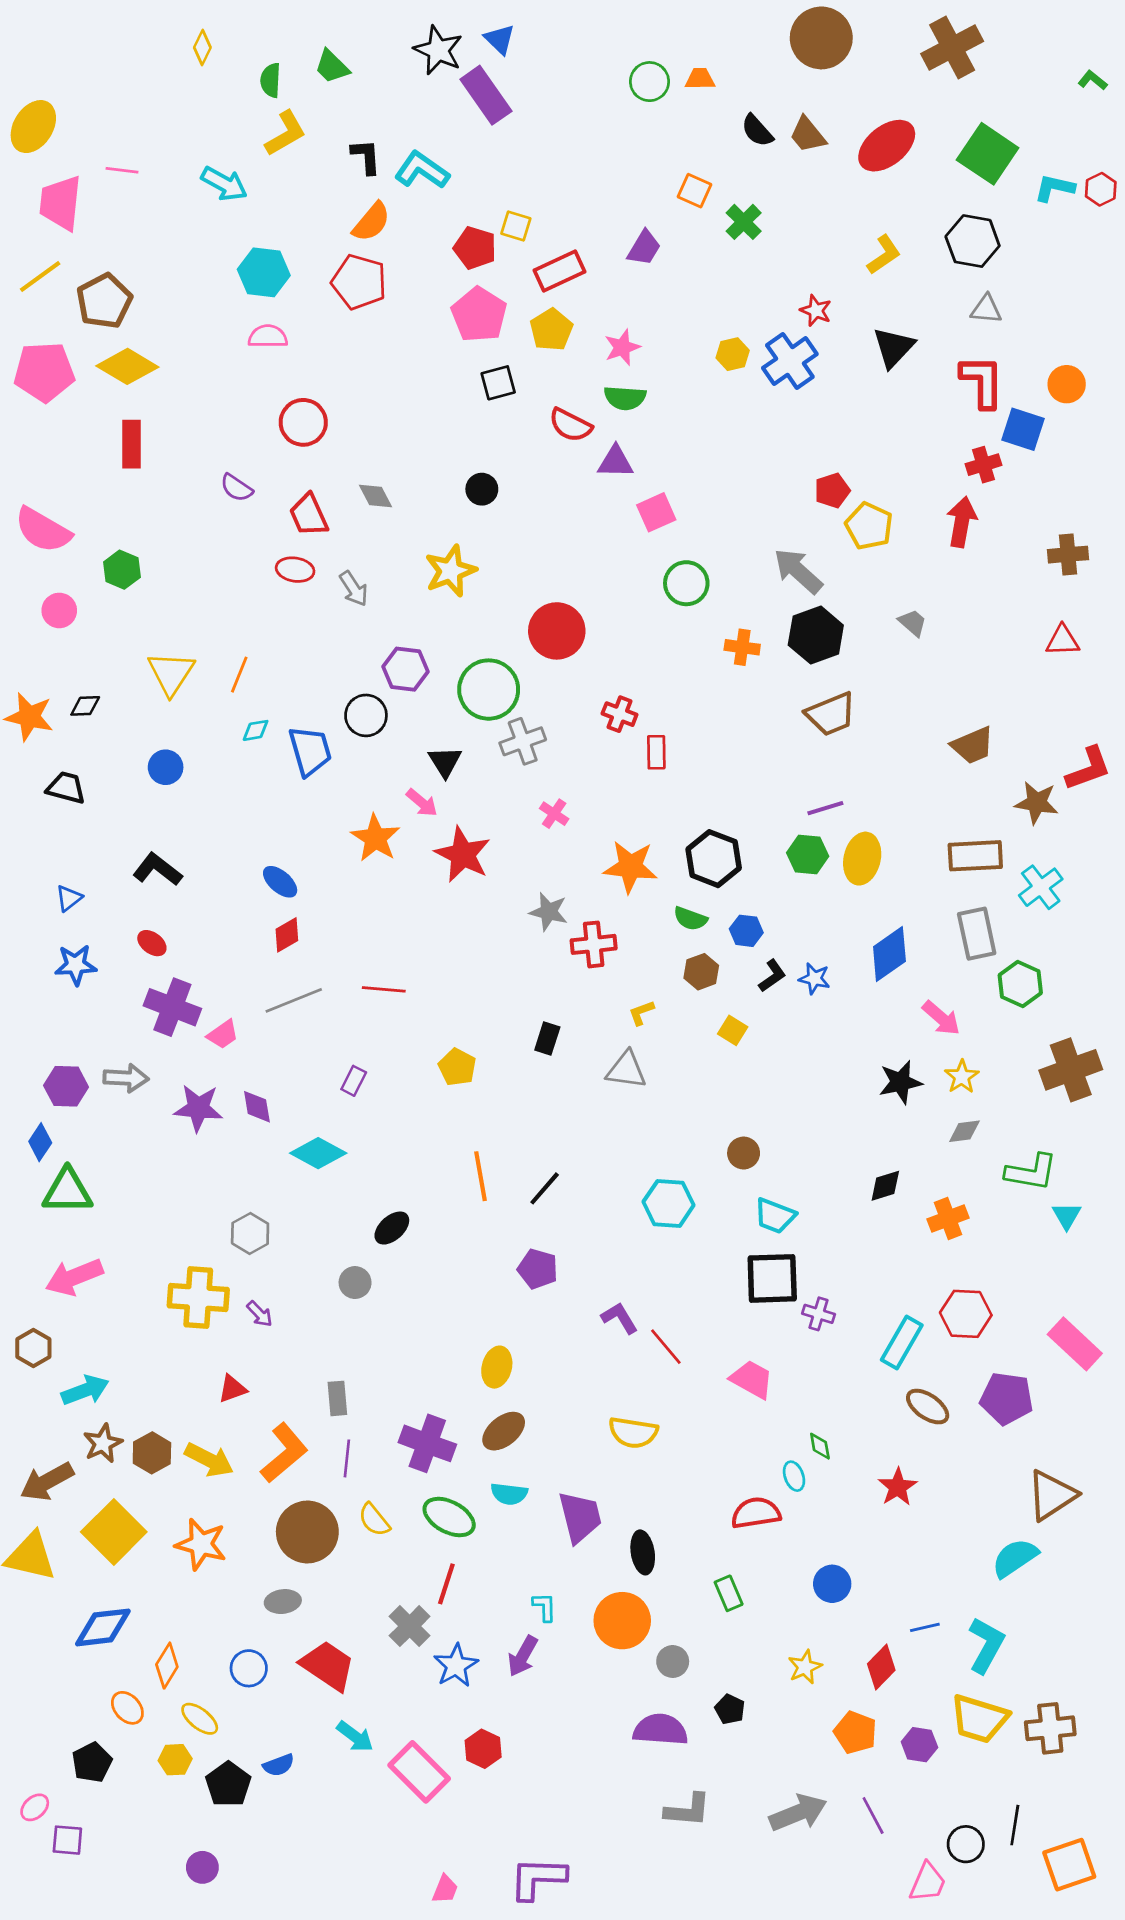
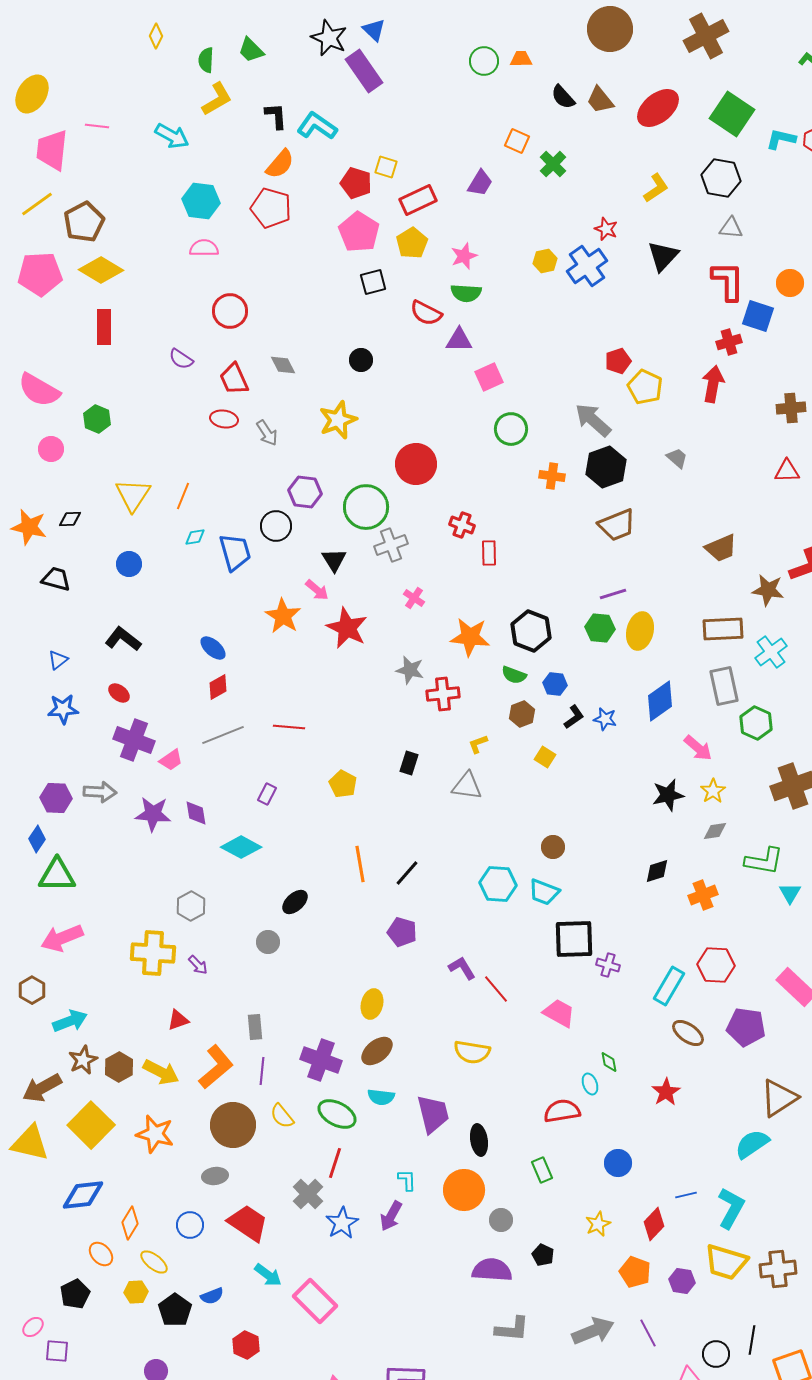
cyan trapezoid: (775, 1216) -> (544, 892), moved
red hexagon: (483, 1749) -> (246, 1345), moved

